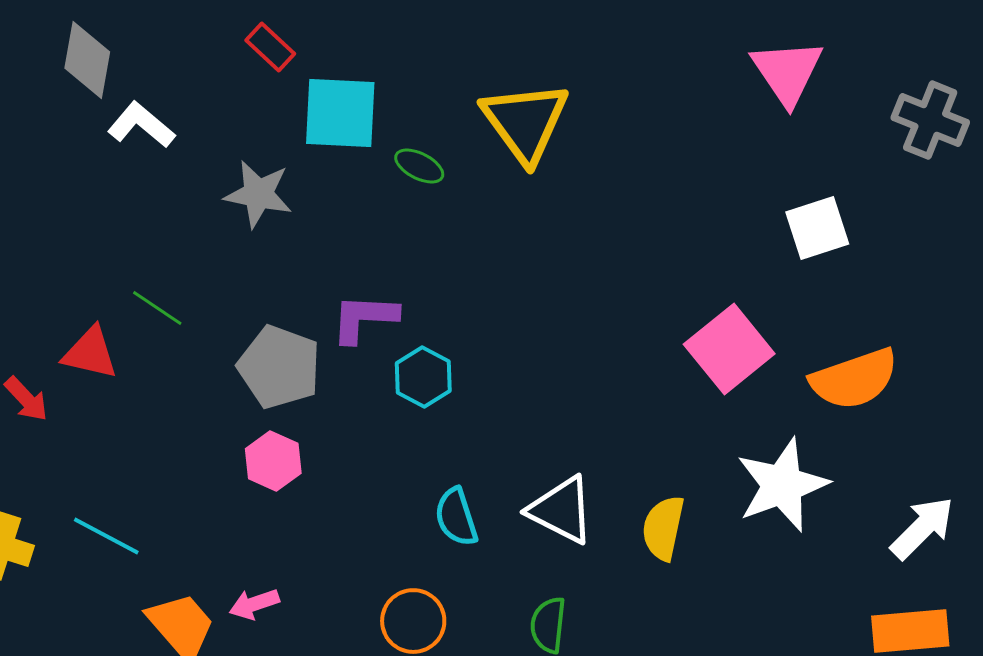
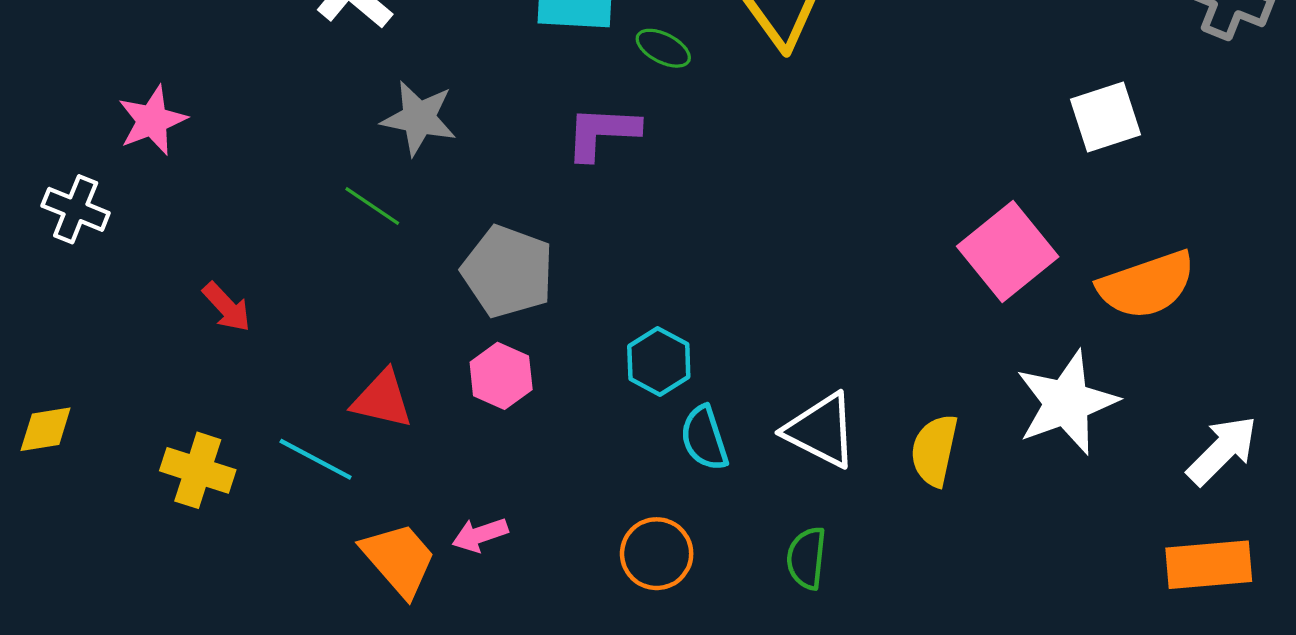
gray star: (258, 194) -> (419, 118), moved
purple L-shape: (364, 318) -> (602, 133), moved
red triangle: (90, 353) -> (382, 399), moved
cyan hexagon: (423, 377) -> (659, 361), moved

